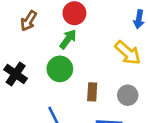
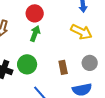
green circle: (60, 69) -> (27, 64), moved

